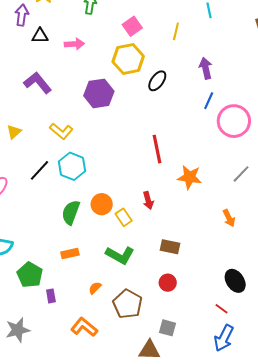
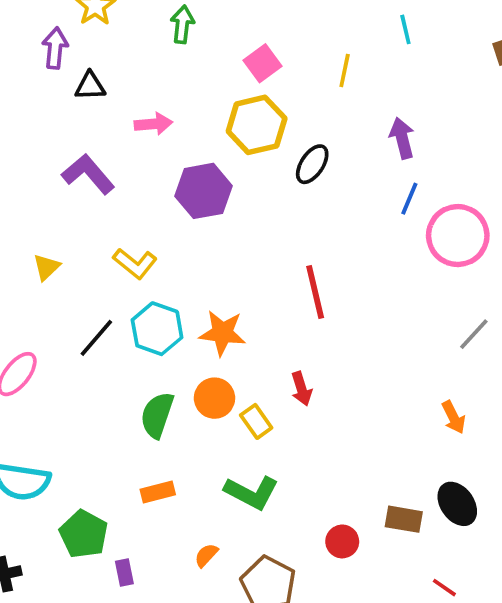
pink arrow: (74, 44) -> (153, 124), moved
orange star: (190, 177) -> (222, 333), moved
brown rectangle: (170, 247) -> (404, 519), moved
black ellipse: (235, 281) -> (457, 504), moved

